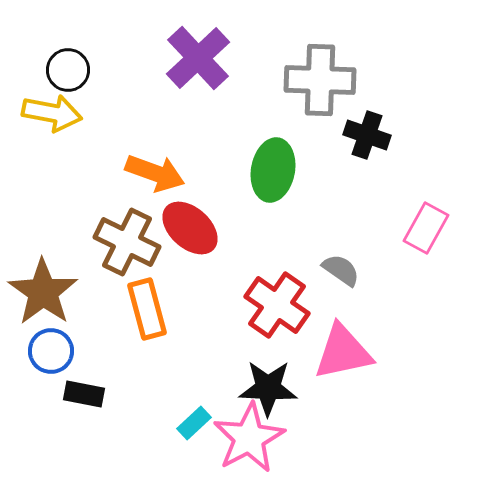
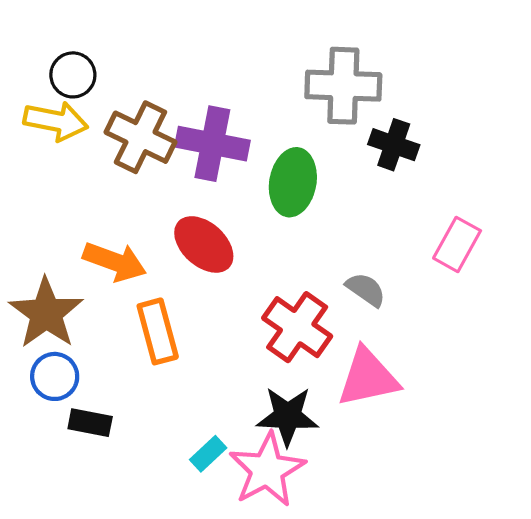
purple cross: (198, 58) -> (212, 144), moved, turned -36
orange arrow: (155, 173) -> (115, 262), moved
brown cross: (127, 242) -> (140, 137), moved

